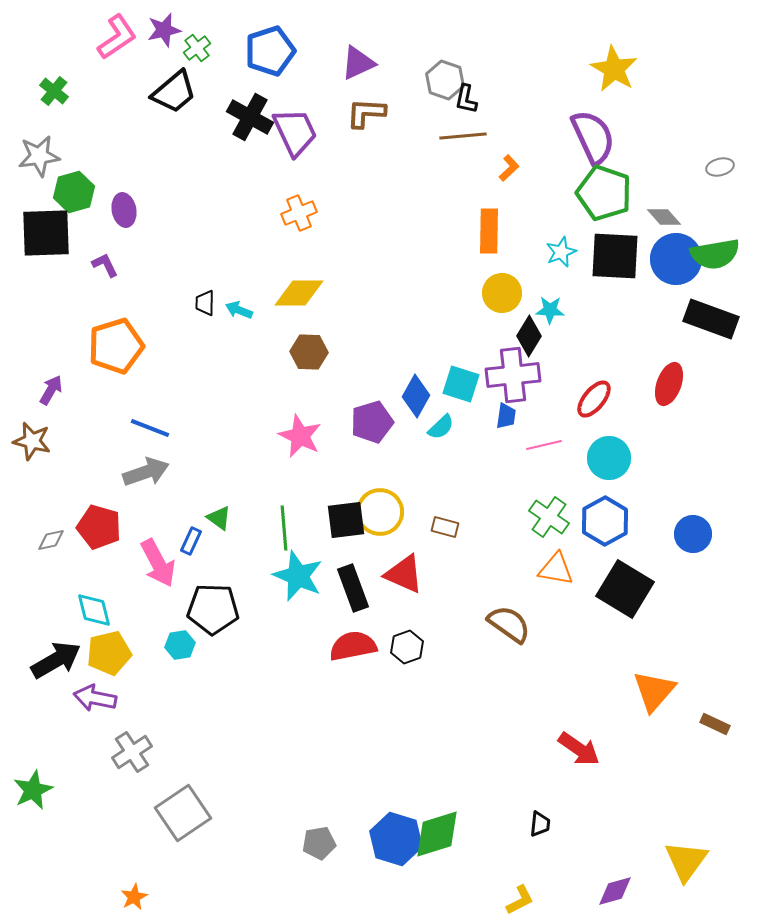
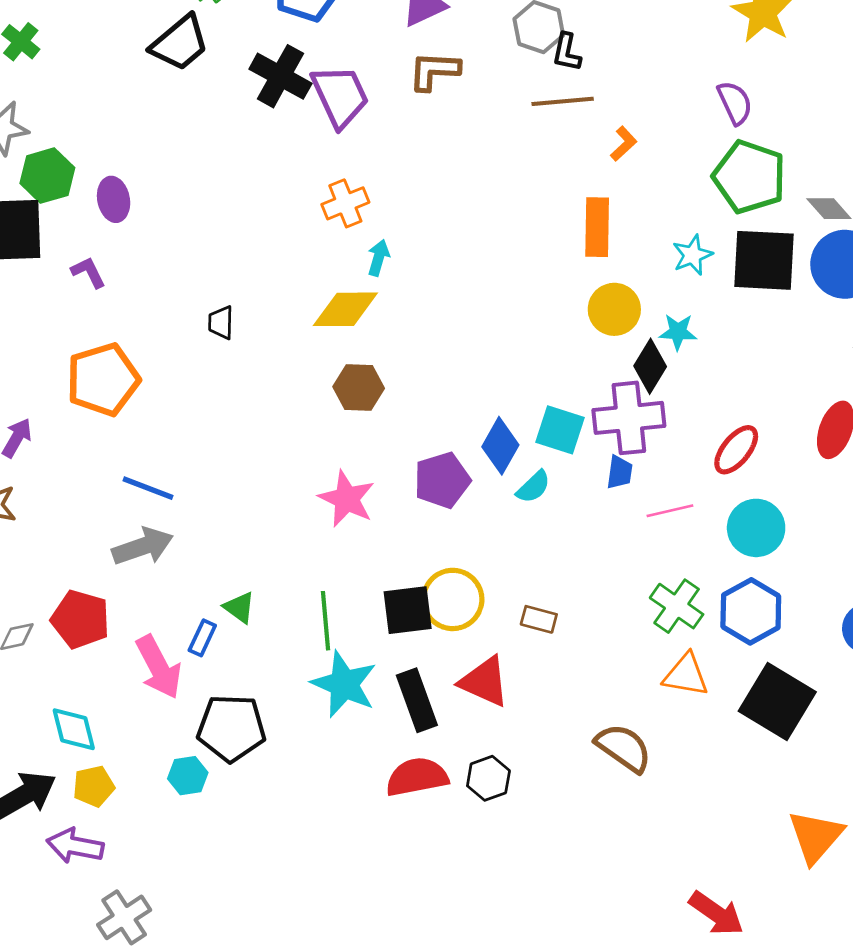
purple semicircle: (593, 137) -> (735, 103), size x0.6
cyan arrow: (239, 310) -> (378, 258), moved, turned 84
yellow pentagon: (109, 653) -> (94, 786), size x0.7

